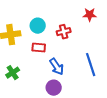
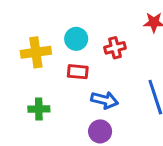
blue arrow: (57, 67) -> (105, 100), turned -42
green cross: (13, 73) -> (39, 109), turned 32

